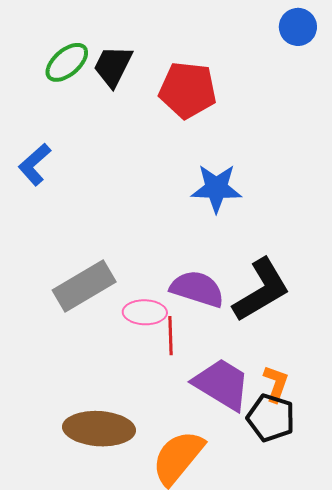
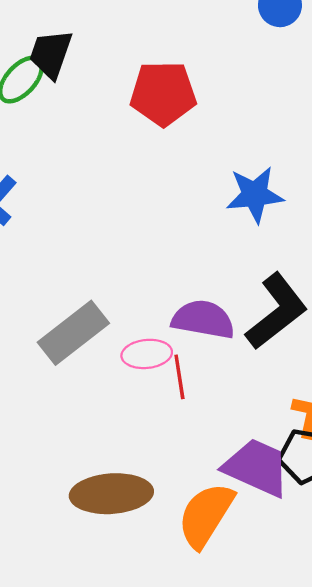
black trapezoid: (113, 66) -> (51, 54), moved
blue star: (216, 188) -> (255, 195), moved
purple trapezoid: (222, 384) -> (257, 467), moved

